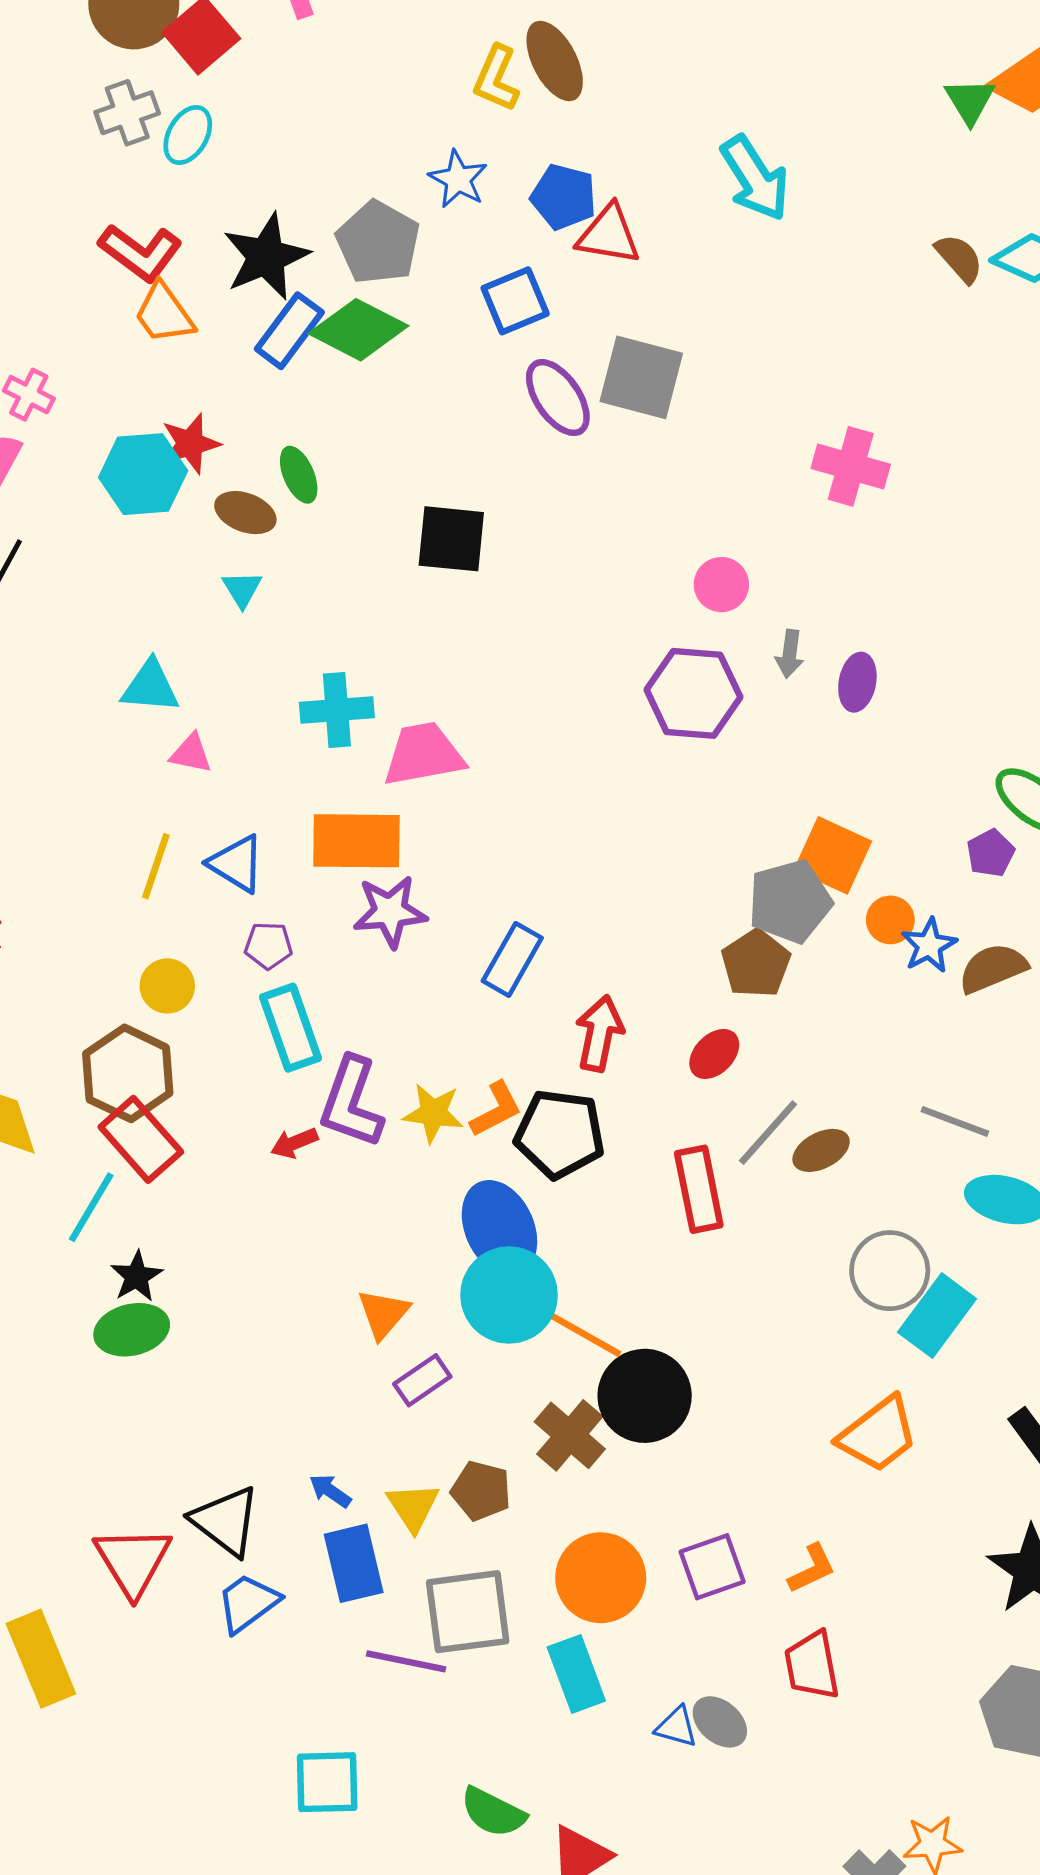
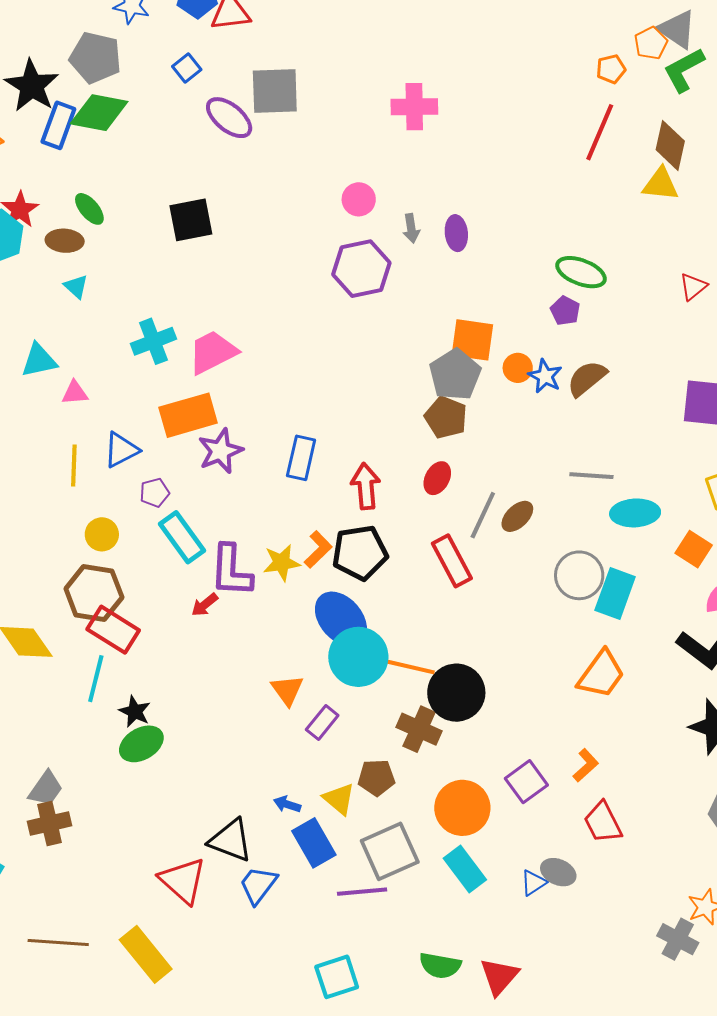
blue square: (515, 301) -> (187, 68), size x0.7
blue triangle: (237, 864) -> (121, 450), turned -42
blue triangle: (676, 1727) -> (533, 883), turned -32

